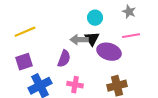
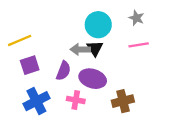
cyan circle: (95, 18) -> (98, 25), size x1.5
purple ellipse: (109, 52) -> (93, 79), moved
purple square: (24, 62) -> (30, 65), moved

